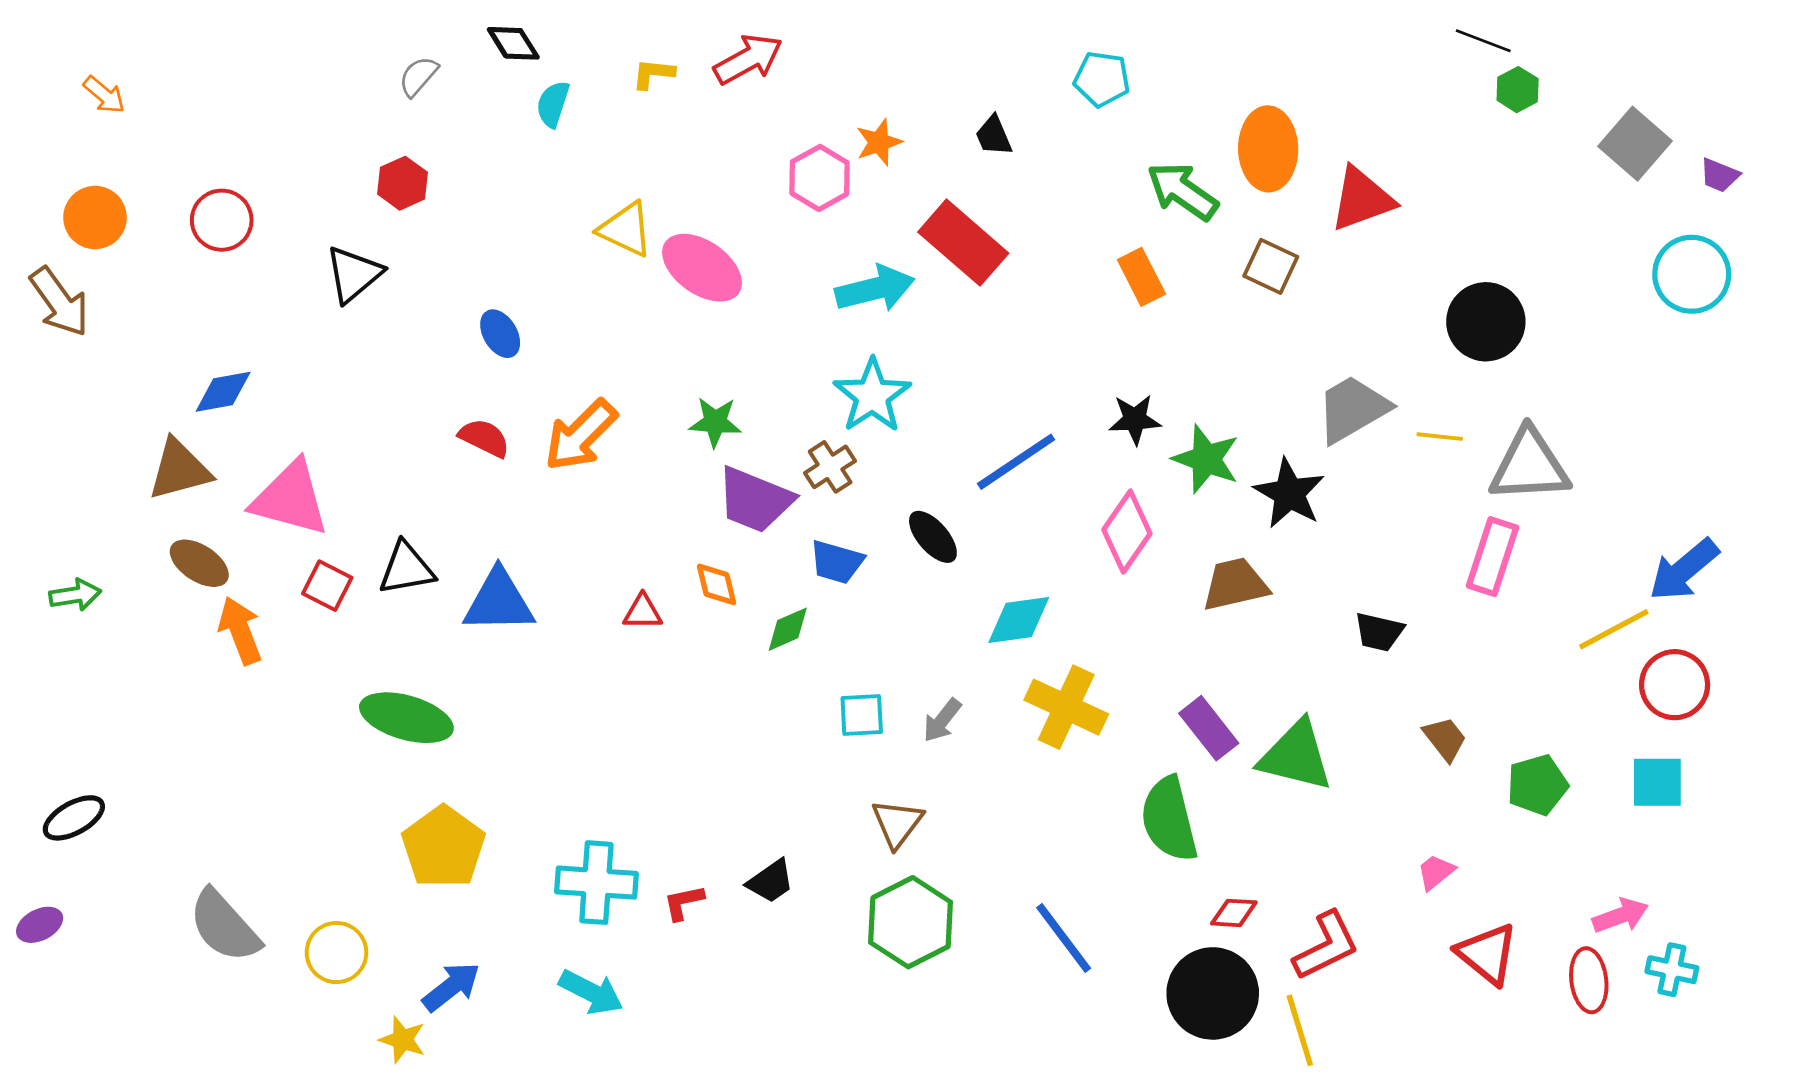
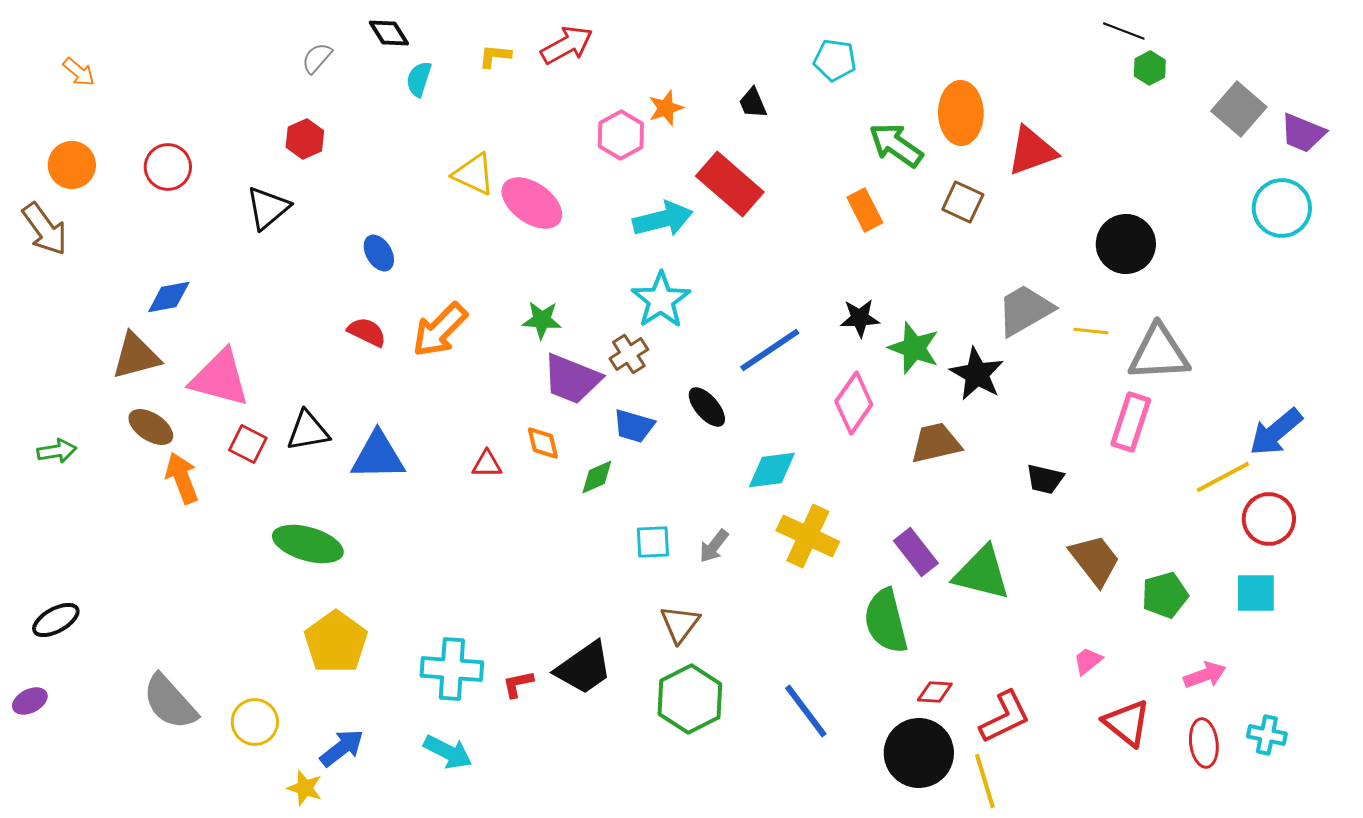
purple trapezoid: (1719, 175) -> (1303, 133), size x1.5
brown trapezoid: (1445, 739) -> (1095, 560), size x1.5
black trapezoid: (771, 881) -> (584, 668), size x1.6
pink arrow: (1620, 916) -> (1205, 675), moved

